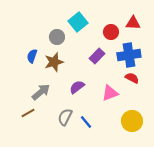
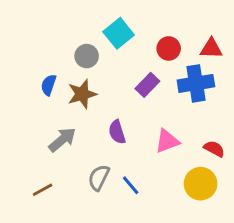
red triangle: (133, 23) -> (211, 48), moved
red semicircle: (132, 78) -> (214, 149), moved
purple semicircle: (77, 87) -> (117, 132), turned -70
brown line: (28, 113) -> (43, 190), moved

